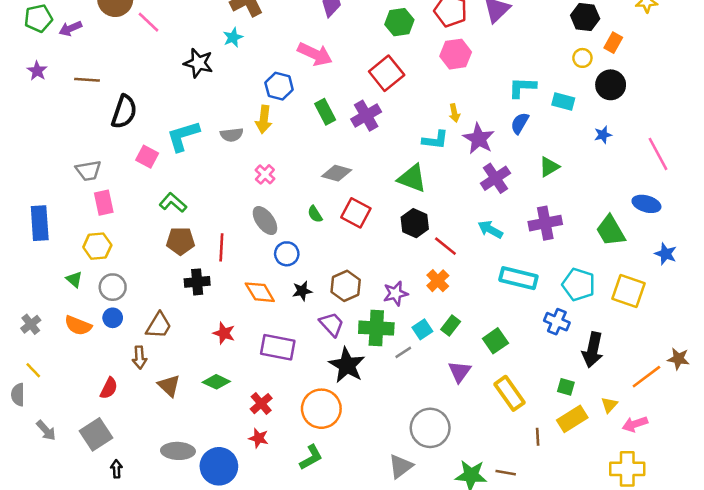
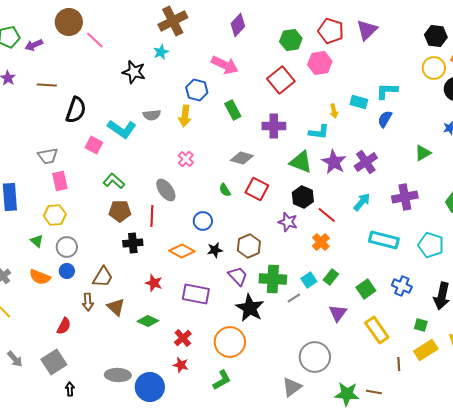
pink hexagon: (456, 54) -> (320, 63), moved
yellow circle: (582, 58) -> (434, 68), size x1.5
cyan rectangle: (563, 101) -> (359, 102), moved
purple cross: (366, 116) -> (274, 126), moved, turned 30
gray semicircle: (232, 135) -> (152, 115), moved
cyan L-shape: (183, 136) -> (122, 129), turned -128
purple star: (479, 139) -> (334, 162), moved
green triangle: (549, 167) -> (423, 153), moved
gray ellipse: (265, 221) -> (166, 190), moved
cyan arrow: (490, 229) -> (362, 202), turned 102
orange diamond: (260, 292) -> (182, 251), turned -30
purple star: (396, 293) -> (288, 222), moved, turned 30
blue cross: (557, 322) -> (402, 286), moved
brown triangle: (169, 386) -> (116, 307), moved

